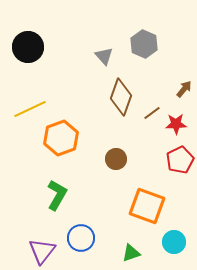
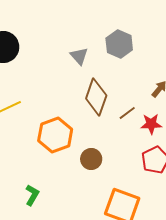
orange hexagon: (61, 138) -> (55, 135), moved
green L-shape: (57, 195) -> (32, 195), size x0.7

